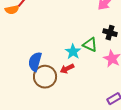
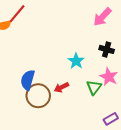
green triangle: (90, 45) -> (94, 87), moved, turned 42
cyan star: (73, 52) -> (76, 61), moved

